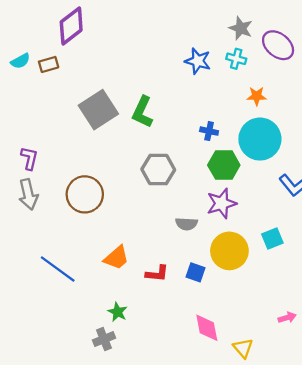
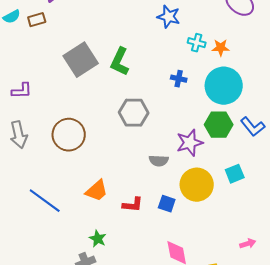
cyan cross: (236, 59) -> (197, 43), moved
purple L-shape: (29, 158) -> (22, 91), moved, turned 75
green hexagon: (224, 165) -> (219, 125), moved

